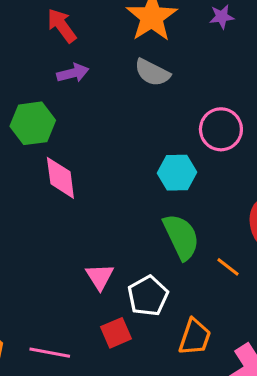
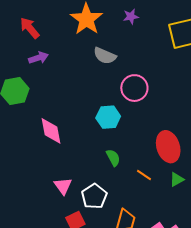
gray semicircle: (152, 73) -> (105, 56), moved
pink diamond: (60, 178) -> (51, 131), moved
green semicircle: (181, 237) -> (113, 158), size x0.6

